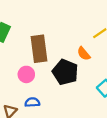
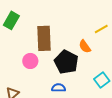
blue semicircle: (32, 102) -> (59, 88), moved

